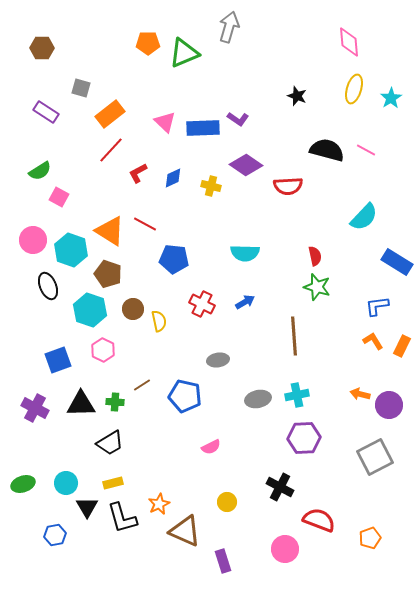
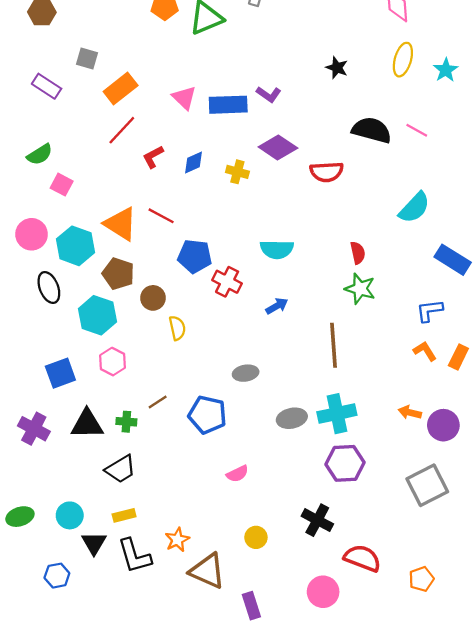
red cross: (202, 304) -> (227, 282), moved
brown circle: (133, 309) -> (153, 298), moved
cyan cross: (297, 395) -> (337, 414), size x1.4

